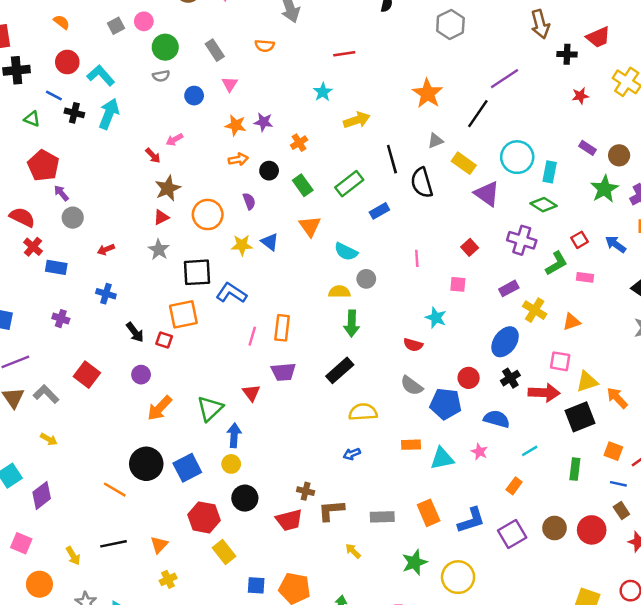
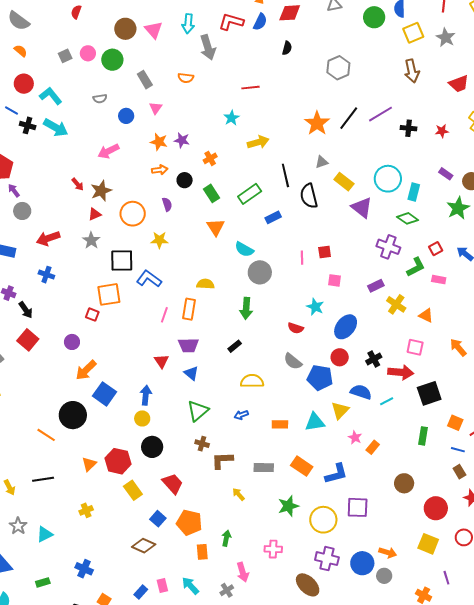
green circle: (165, 47) -> (112, 60), moved
black cross: (567, 54) -> (409, 128), moved
cyan arrow: (109, 114) -> (56, 128), turned 95
black line: (478, 114) -> (349, 118), moved
pink arrow: (175, 140) -> (108, 151), size x1.5
red arrow: (153, 156) -> (78, 184), moved
blue triangle: (270, 242) -> (191, 373), moved
red square: (470, 247) -> (325, 252), moved, turned 32
red arrow: (106, 249) -> (48, 238), size x1.6
gray circle: (366, 279) -> (260, 272), size x1.5
yellow semicircle: (339, 292) -> (205, 284), moved
orange triangle: (572, 322) -> (426, 315), turned 42
black arrow: (135, 332) -> (26, 310), moved
blue ellipse: (505, 342) -> (346, 327), moved
black rectangle: (340, 370) -> (235, 346), size x0.6
yellow triangle: (587, 382) -> (340, 410), moved, turned -30
orange arrow: (617, 398) -> (458, 347), moved
green triangle: (210, 409) -> (198, 411), moved
orange rectangle: (411, 445) -> (280, 424), moved
cyan line: (530, 451) -> (387, 401), moved
pink star: (479, 452) -> (355, 437), moved
blue square: (187, 468) -> (105, 394), moved, turned -30
orange rectangle: (429, 513) -> (302, 466), turned -35
red trapezoid: (289, 520) -> (173, 484), moved, turned -120
red circle: (592, 530) -> (436, 508), moved
purple square: (512, 534) -> (358, 507), moved, turned 30
orange triangle: (159, 545) -> (89, 464), moved
blue square: (256, 585) -> (158, 519), turned 35

